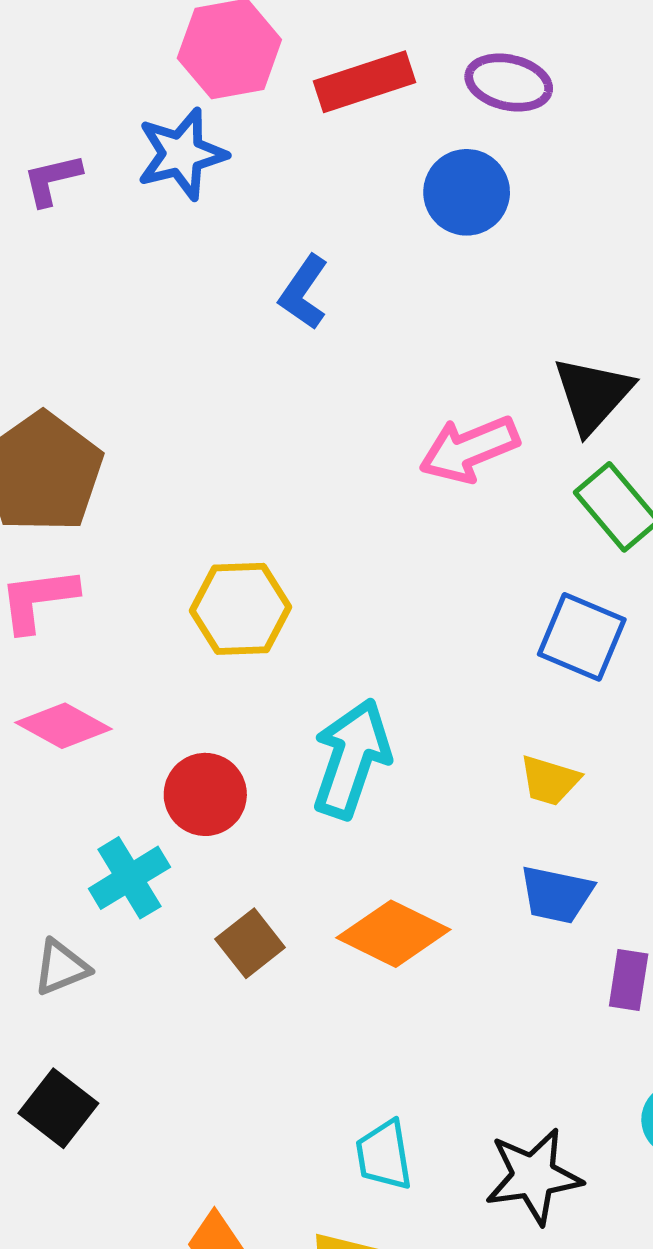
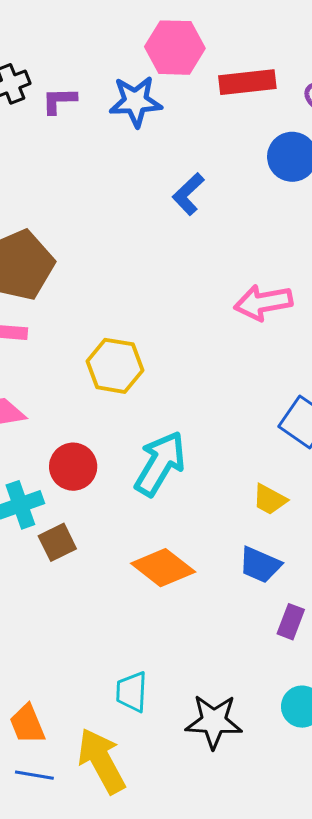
brown square: (250, 943) -> (57, 542), moved

